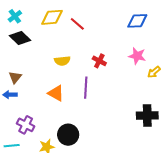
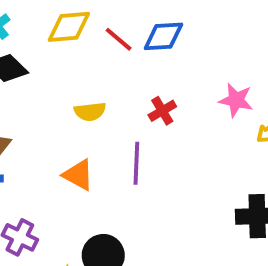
blue diamond: (137, 21) -> (163, 36), moved
red cross: (99, 61) -> (162, 111), turned 32

